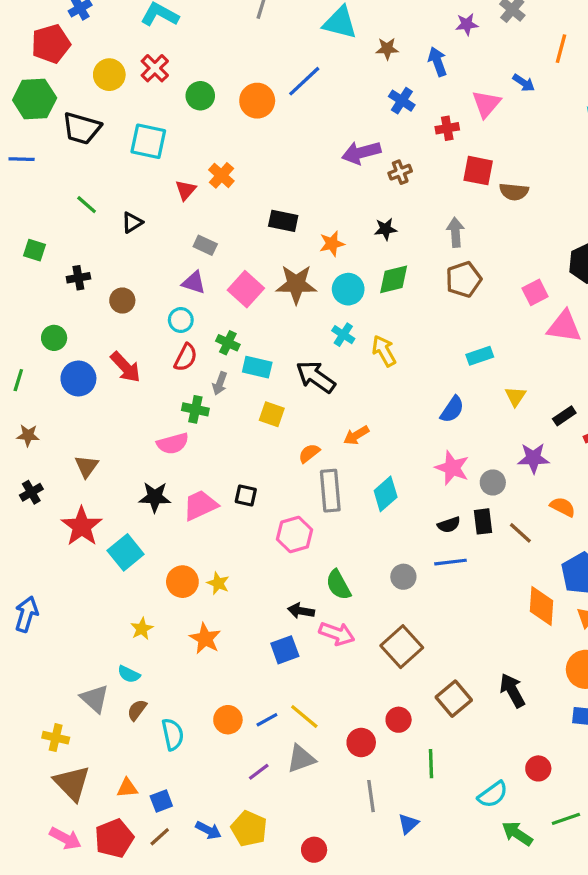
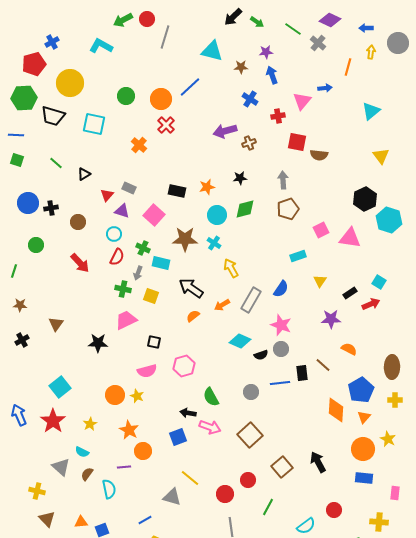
purple star: (467, 24) -> (266, 52), moved
red cross: (155, 68) -> (166, 125), moved
yellow circle: (109, 75) -> (70, 83), size x1.4
blue arrow: (524, 83) -> (325, 88), turned -40
red triangle: (186, 190) -> (107, 195), moved
black rectangle: (283, 221) -> (177, 191), moved
green square: (35, 250) -> (17, 160), moved
brown star: (296, 284) -> (185, 239), moved
pink square: (535, 292) -> (321, 230), moved
yellow arrow: (384, 351) -> (231, 268), moved
black arrow: (316, 377) -> (191, 288), moved
blue circle: (78, 378) -> (28, 203), moved
yellow square: (272, 414) -> (151, 296), moved
pink semicircle: (173, 443) -> (147, 371), moved
gray circle: (493, 482) -> (281, 349), moved
gray rectangle: (330, 491) -> (251, 300), moved, turned 35
cyan diamond: (386, 494) -> (240, 341), turned 65
pink trapezoid: (200, 505) -> (126, 320), moved
black rectangle: (483, 521) -> (302, 373), moved
black semicircle: (449, 525) -> (261, 355), moved
red star: (82, 526) -> (53, 421), moved
cyan square: (126, 552) -> (60, 387), moved
blue arrow: (26, 614) -> (19, 415), turned -40
orange circle: (228, 720) -> (143, 451), moved
blue line: (267, 720) -> (145, 520), moved
gray triangle: (301, 759) -> (172, 497), moved, turned 36
green line: (431, 764) -> (268, 507), turned 30
purple line: (259, 772) -> (124, 467), moved, turned 32
brown triangle: (72, 783) -> (47, 519), size x0.7

